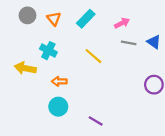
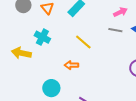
pink arrow: (122, 23) -> (120, 12), moved
orange arrow: (59, 81) -> (71, 65), moved

